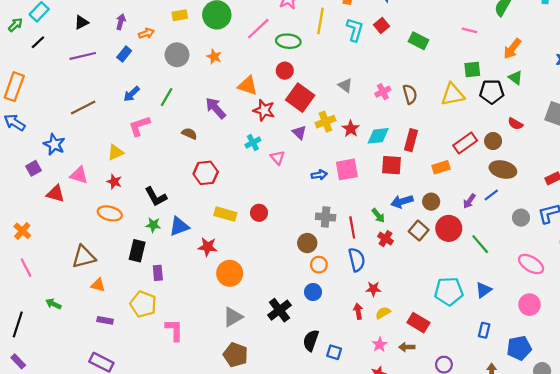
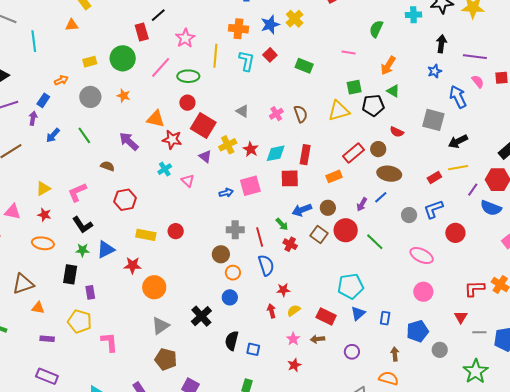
purple arrow: (121, 22) -> (33, 118), moved
green line: (167, 97) -> (84, 135), turned -60
pink L-shape: (139, 126) -> (77, 192), moved
blue triangle: (484, 290) -> (358, 313), moved

